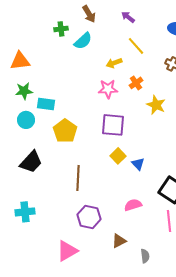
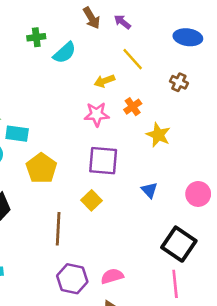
brown arrow: (89, 14) -> (92, 18), moved
yellow square: (118, 156) -> (92, 200), moved
blue triangle: (138, 164) -> (149, 190), moved
pink semicircle: (133, 205) -> (112, 276), moved

